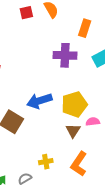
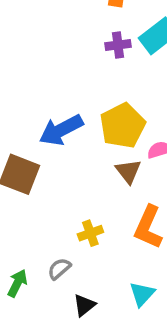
purple cross: (65, 55) -> (118, 45), moved, size x0.6

